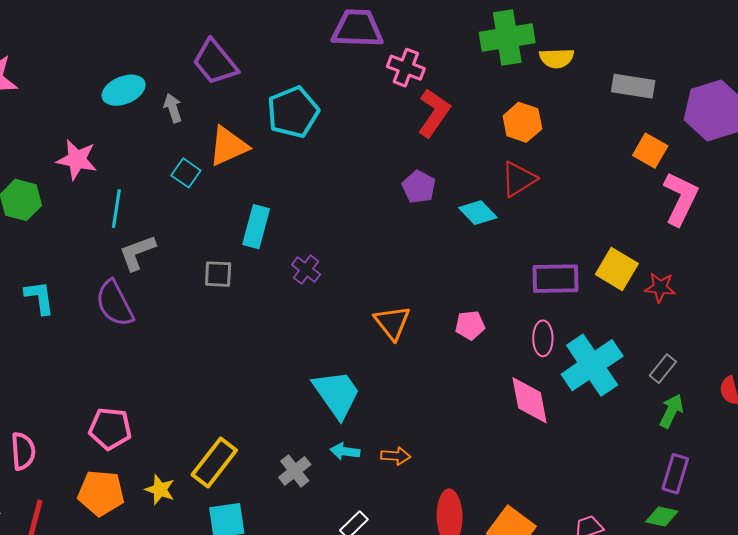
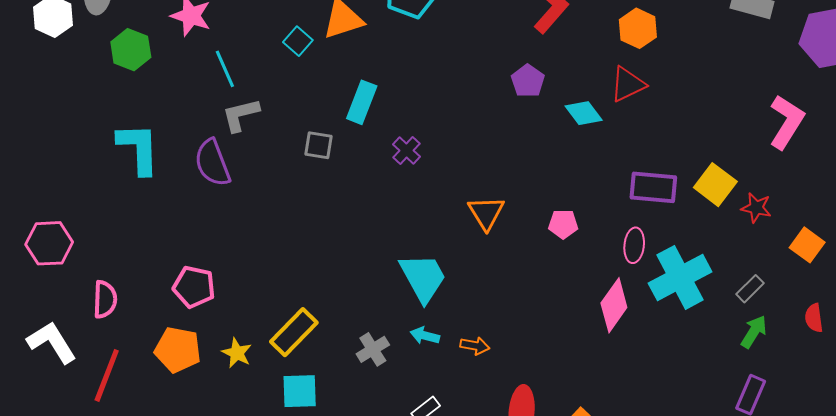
orange square: (650, 151) -> (807, 245), moved
cyan line: (116, 209) -> (225, 69), turned -39
cyan L-shape: (40, 297) -> (138, 149), size x1.5
pink diamond: (529, 400) -> (614, 305), turned 40

